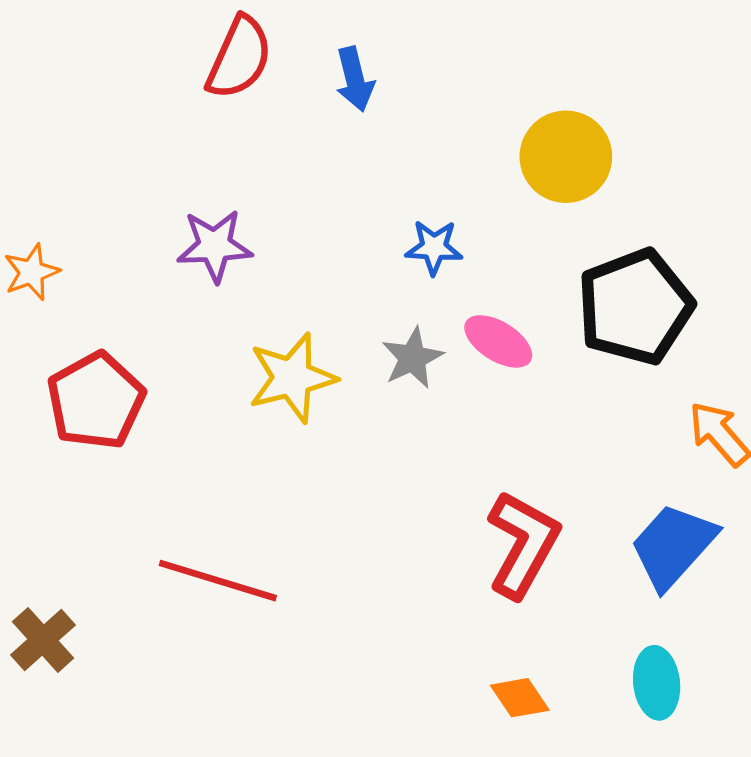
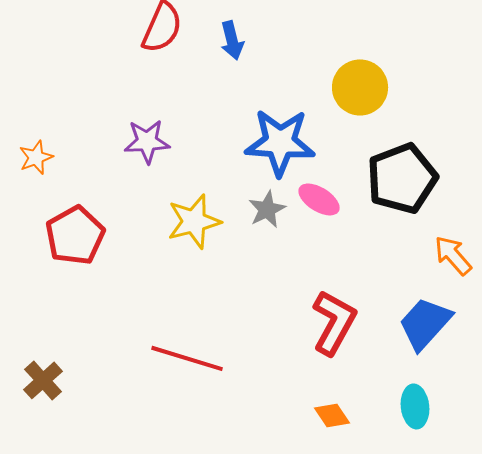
blue star: (434, 247) -> (280, 142), size x2.0
red line: (218, 581) -> (187, 358), moved

